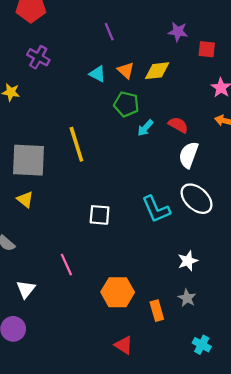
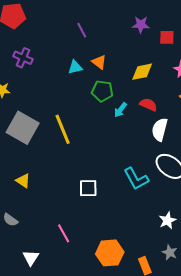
yellow diamond: (157, 71) -> (142, 72), moved
cyan triangle: (97, 74) -> (75, 67), turned -35
gray square: (28, 160) -> (23, 128), moved, turned 32

